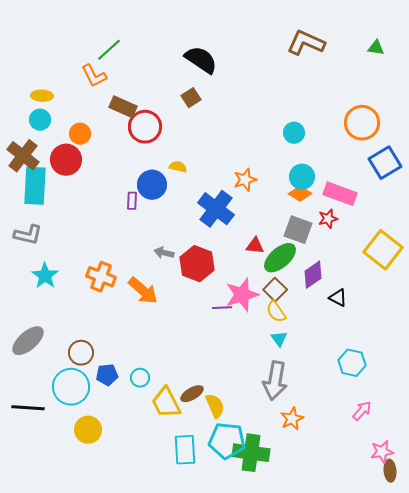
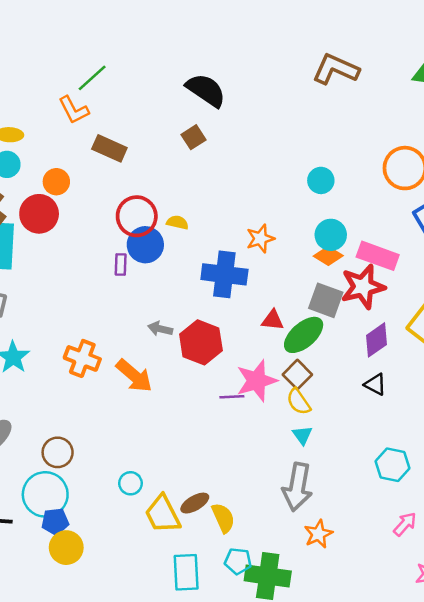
red circle: (145, 127) -> (137, 216), moved
blue cross: (216, 209) -> (224, 274), turned -30
red star: (328, 219) -> (363, 287), size x1.8
purple diamond: (313, 275) -> (376, 340), moved
blue pentagon: (107, 375) -> (55, 522), moved
cyan pentagon: (227, 441) -> (238, 561), size x0.6

